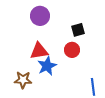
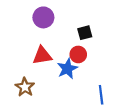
blue star: (47, 66) -> (67, 69), moved
brown star: (23, 80) -> (25, 87), turned 30

